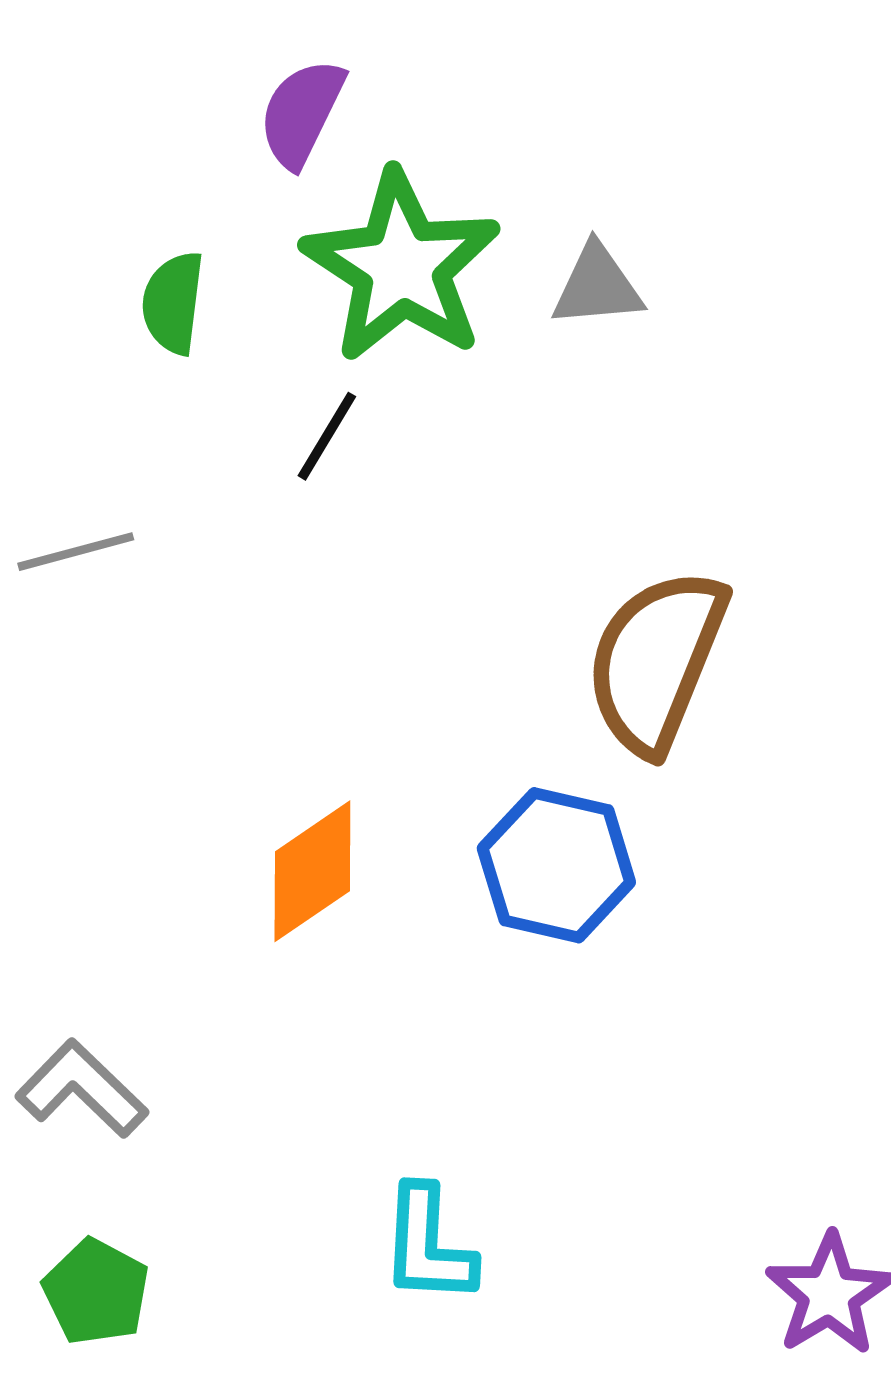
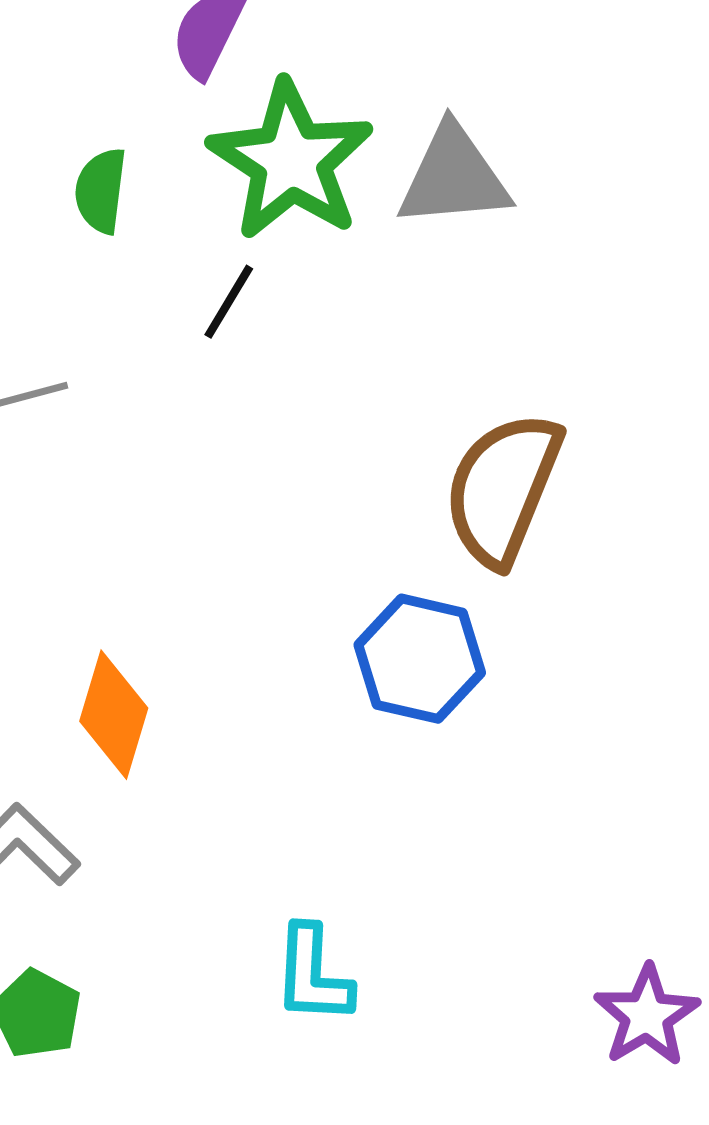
gray triangle: (597, 286) -> (454, 177), size x1.5
orange diamond: (312, 871) -> (114, 715), moved, turned -39

